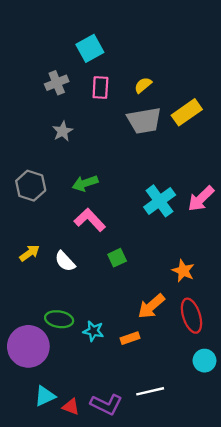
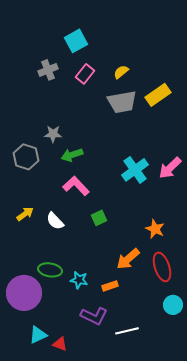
pink rectangle: (100, 87) -> (85, 74), turned 36
gray star: (63, 131) -> (53, 134), moved, turned 30
purple L-shape: (106, 404) -> (94, 316), moved

